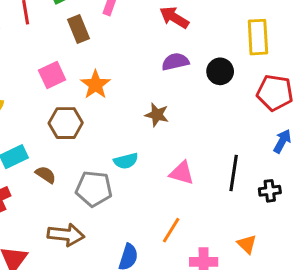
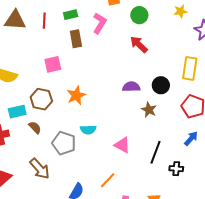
purple semicircle: (175, 62) -> (131, 87), moved
orange star: (95, 85) -> (76, 95), moved
brown star: (157, 115) -> (149, 110), moved
brown hexagon: (66, 123) -> (41, 99), moved
brown arrow: (66, 235) -> (40, 169), turned 30

